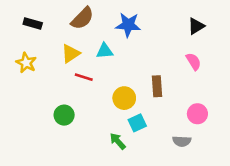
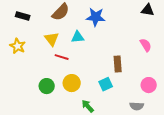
black triangle: (196, 26) -> (148, 10), moved, turned 40
yellow triangle: (71, 54) -> (52, 39), turned -35
yellow circle: (124, 98) -> (72, 83), moved
cyan square: (137, 123) -> (106, 84), moved

